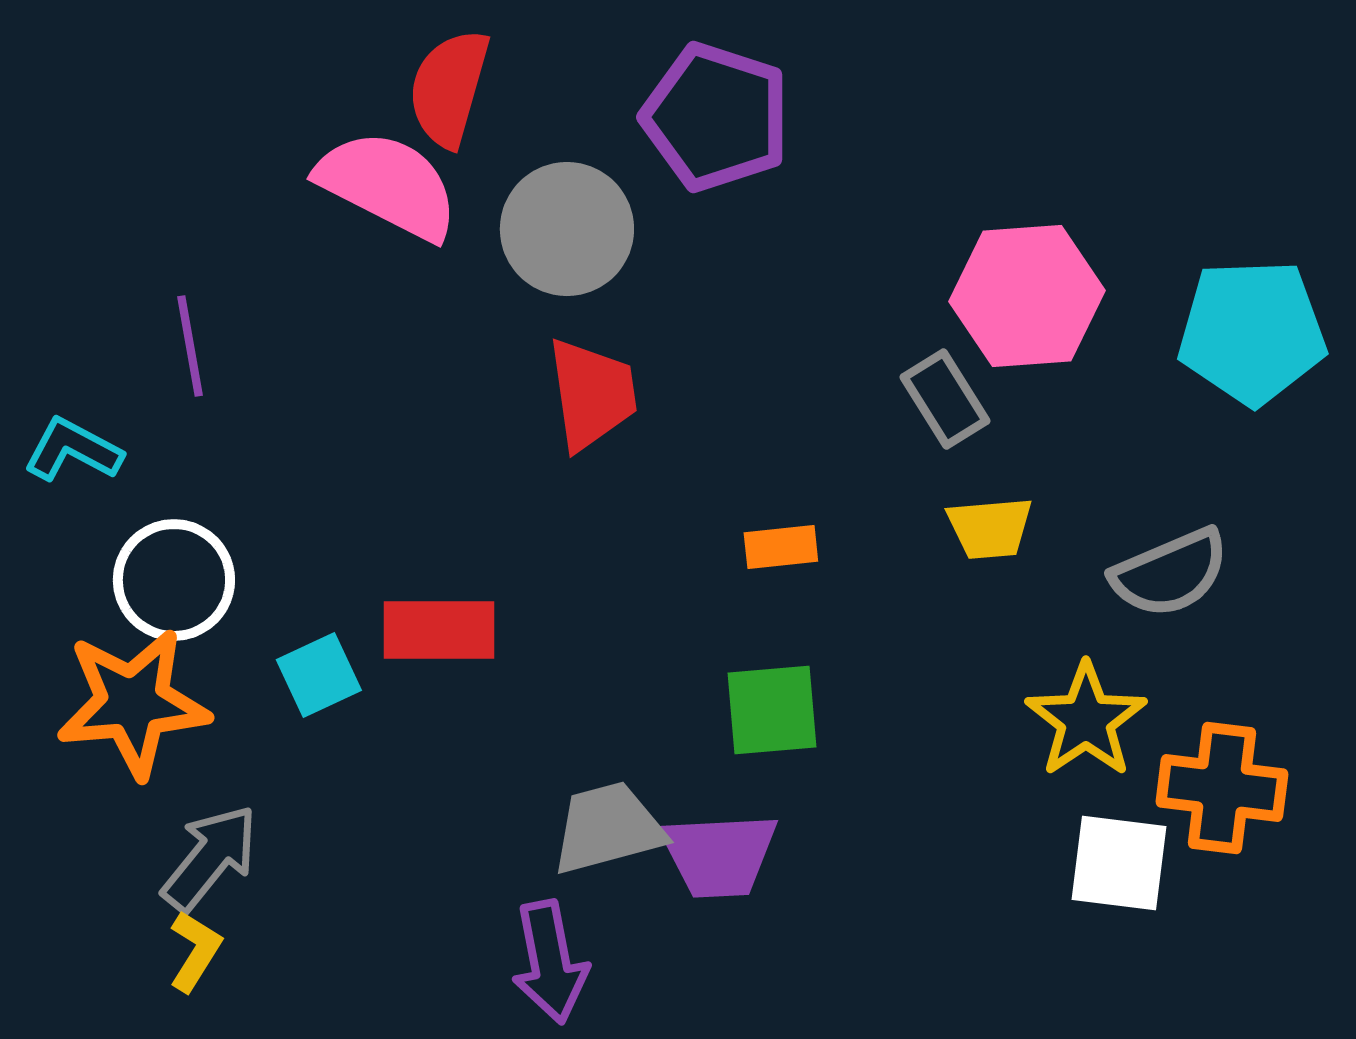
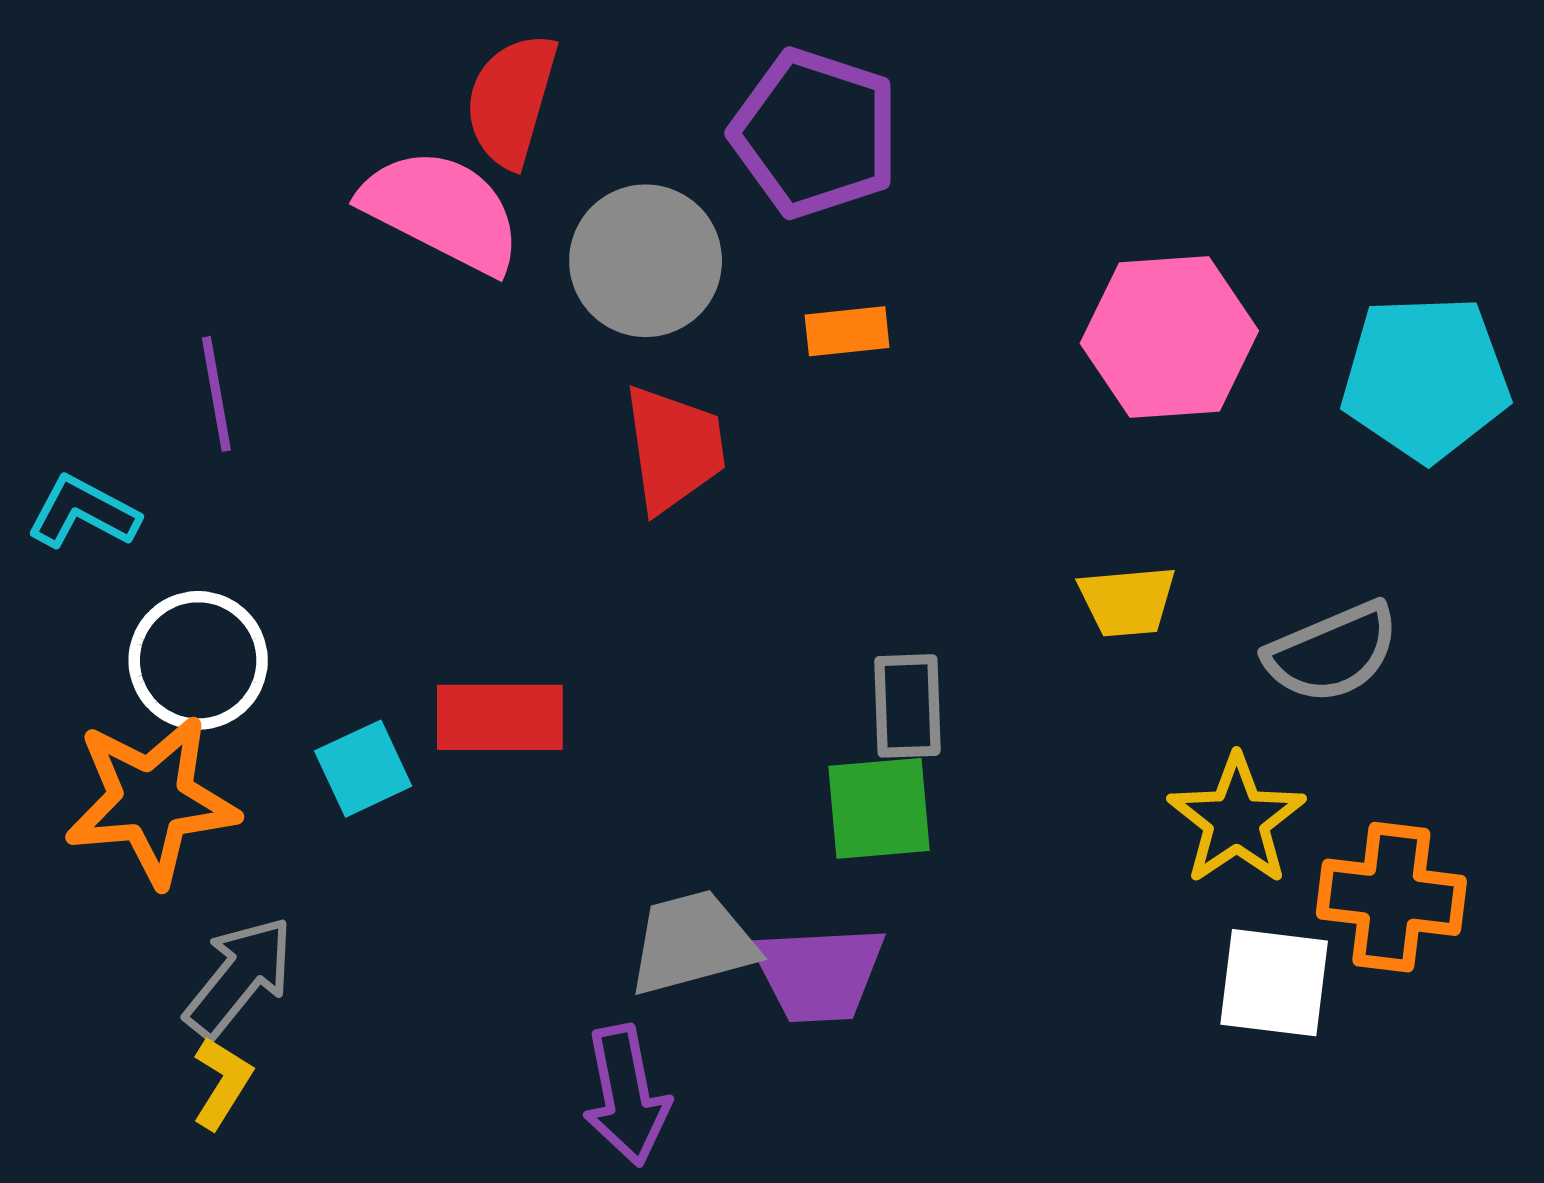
gray rectangle: (945, 399) -> (907, 706), moved, turned 30
orange rectangle: (781, 547) -> (847, 331), moved

